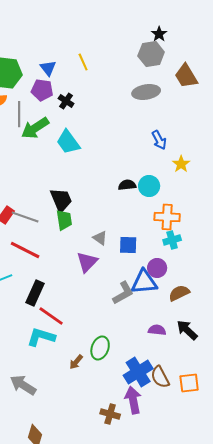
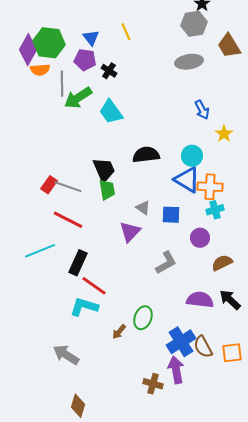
black semicircle: (127, 185) -> (146, 155), moved, size x1.5
blue triangle: (144, 282) -> (187, 180), moved, turned 36
purple semicircle: (157, 330) -> (200, 300), size x1.5

